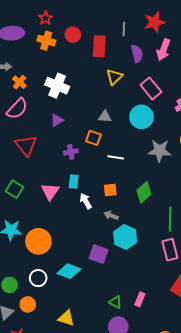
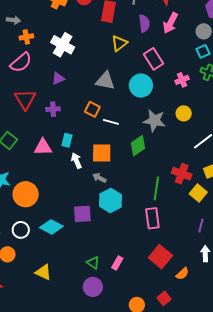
orange cross: (19, 82) -> (26, 37), turned 32
gray triangle: (105, 117) -> (105, 81), size x1.5
orange square: (93, 138) -> (92, 109), moved
purple cross: (71, 152) -> (53, 109), moved
orange square: (110, 190) -> (102, 153), size x1.5
pink triangle: (50, 192) -> (43, 147), turned 48
green diamond: (144, 192) -> (138, 146), moved
purple square: (98, 254) -> (82, 214), turned -30

